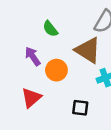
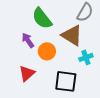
green semicircle: (50, 29) -> (42, 18), size x1.6
black square: (80, 108) -> (66, 81), size x1.6

